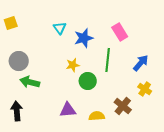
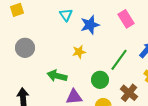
green line: (108, 60) -> (119, 60), moved, turned 30
green circle: (88, 81) -> (100, 80), moved
green arrow: (30, 82) -> (57, 76), moved

